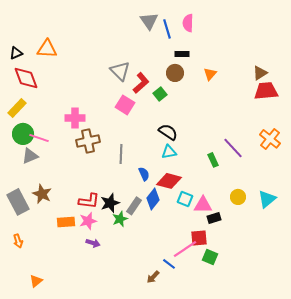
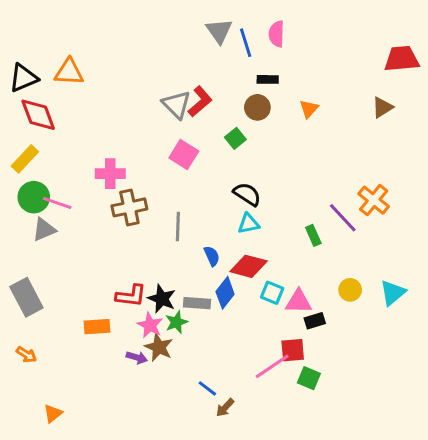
black triangle: (16, 53) -> (23, 78), size x1.5
red L-shape: (141, 83) -> (200, 102), moved
red trapezoid: (266, 91) -> (402, 59), moved
orange cross: (270, 139) -> (374, 200), moved
brown star: (42, 194) -> (159, 347), moved
black star: (110, 203) -> (162, 299), turned -30
gray rectangle: (134, 206) -> (197, 303), turned 60
pink star: (88, 221) -> (150, 325), moved, turned -30
orange arrow: (18, 241) -> (26, 355), turned -40
blue line: (169, 264) -> (207, 388), moved

